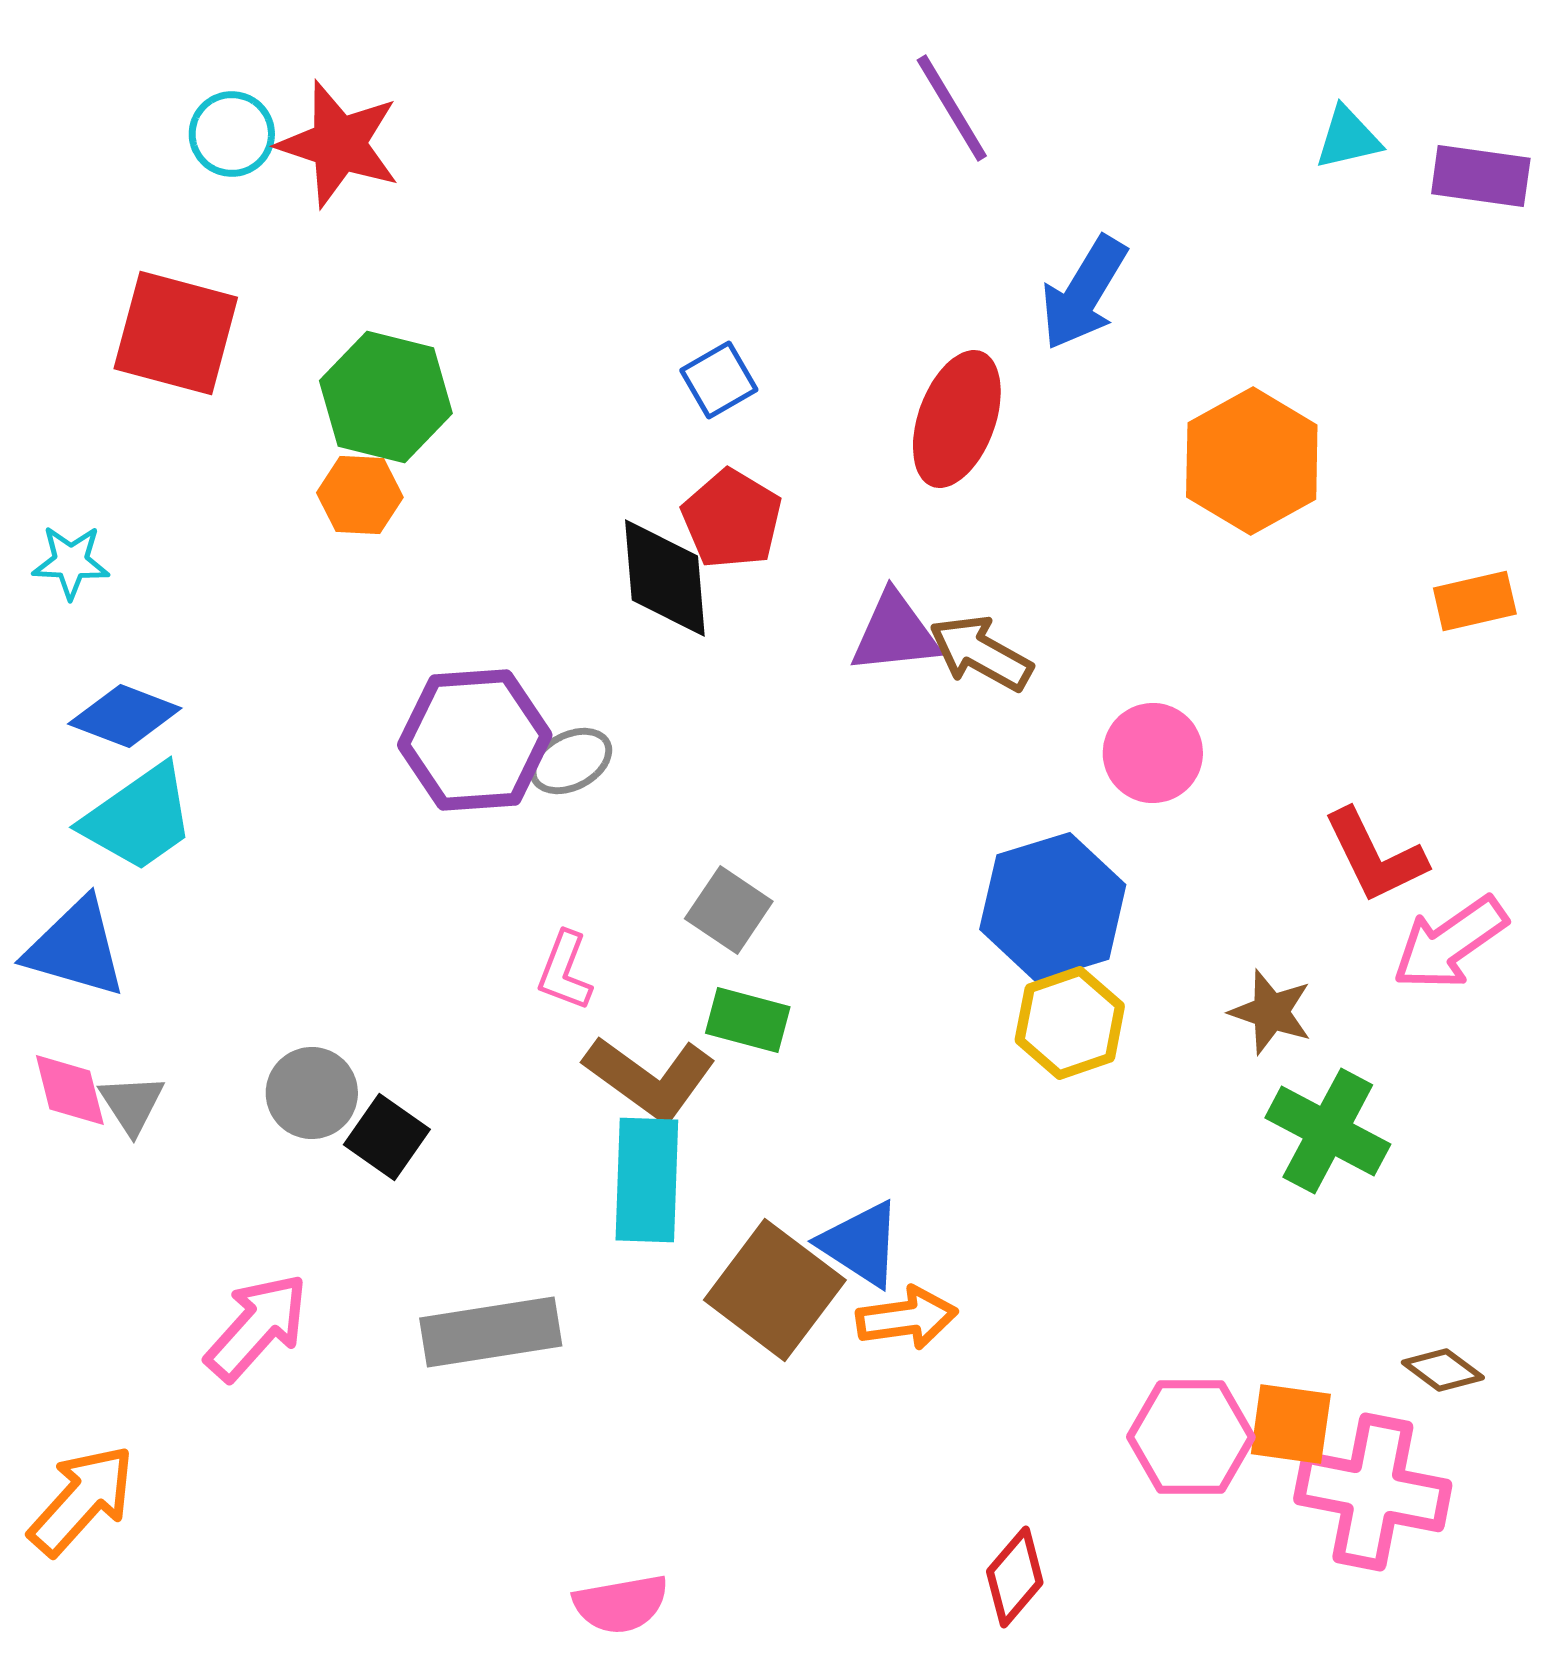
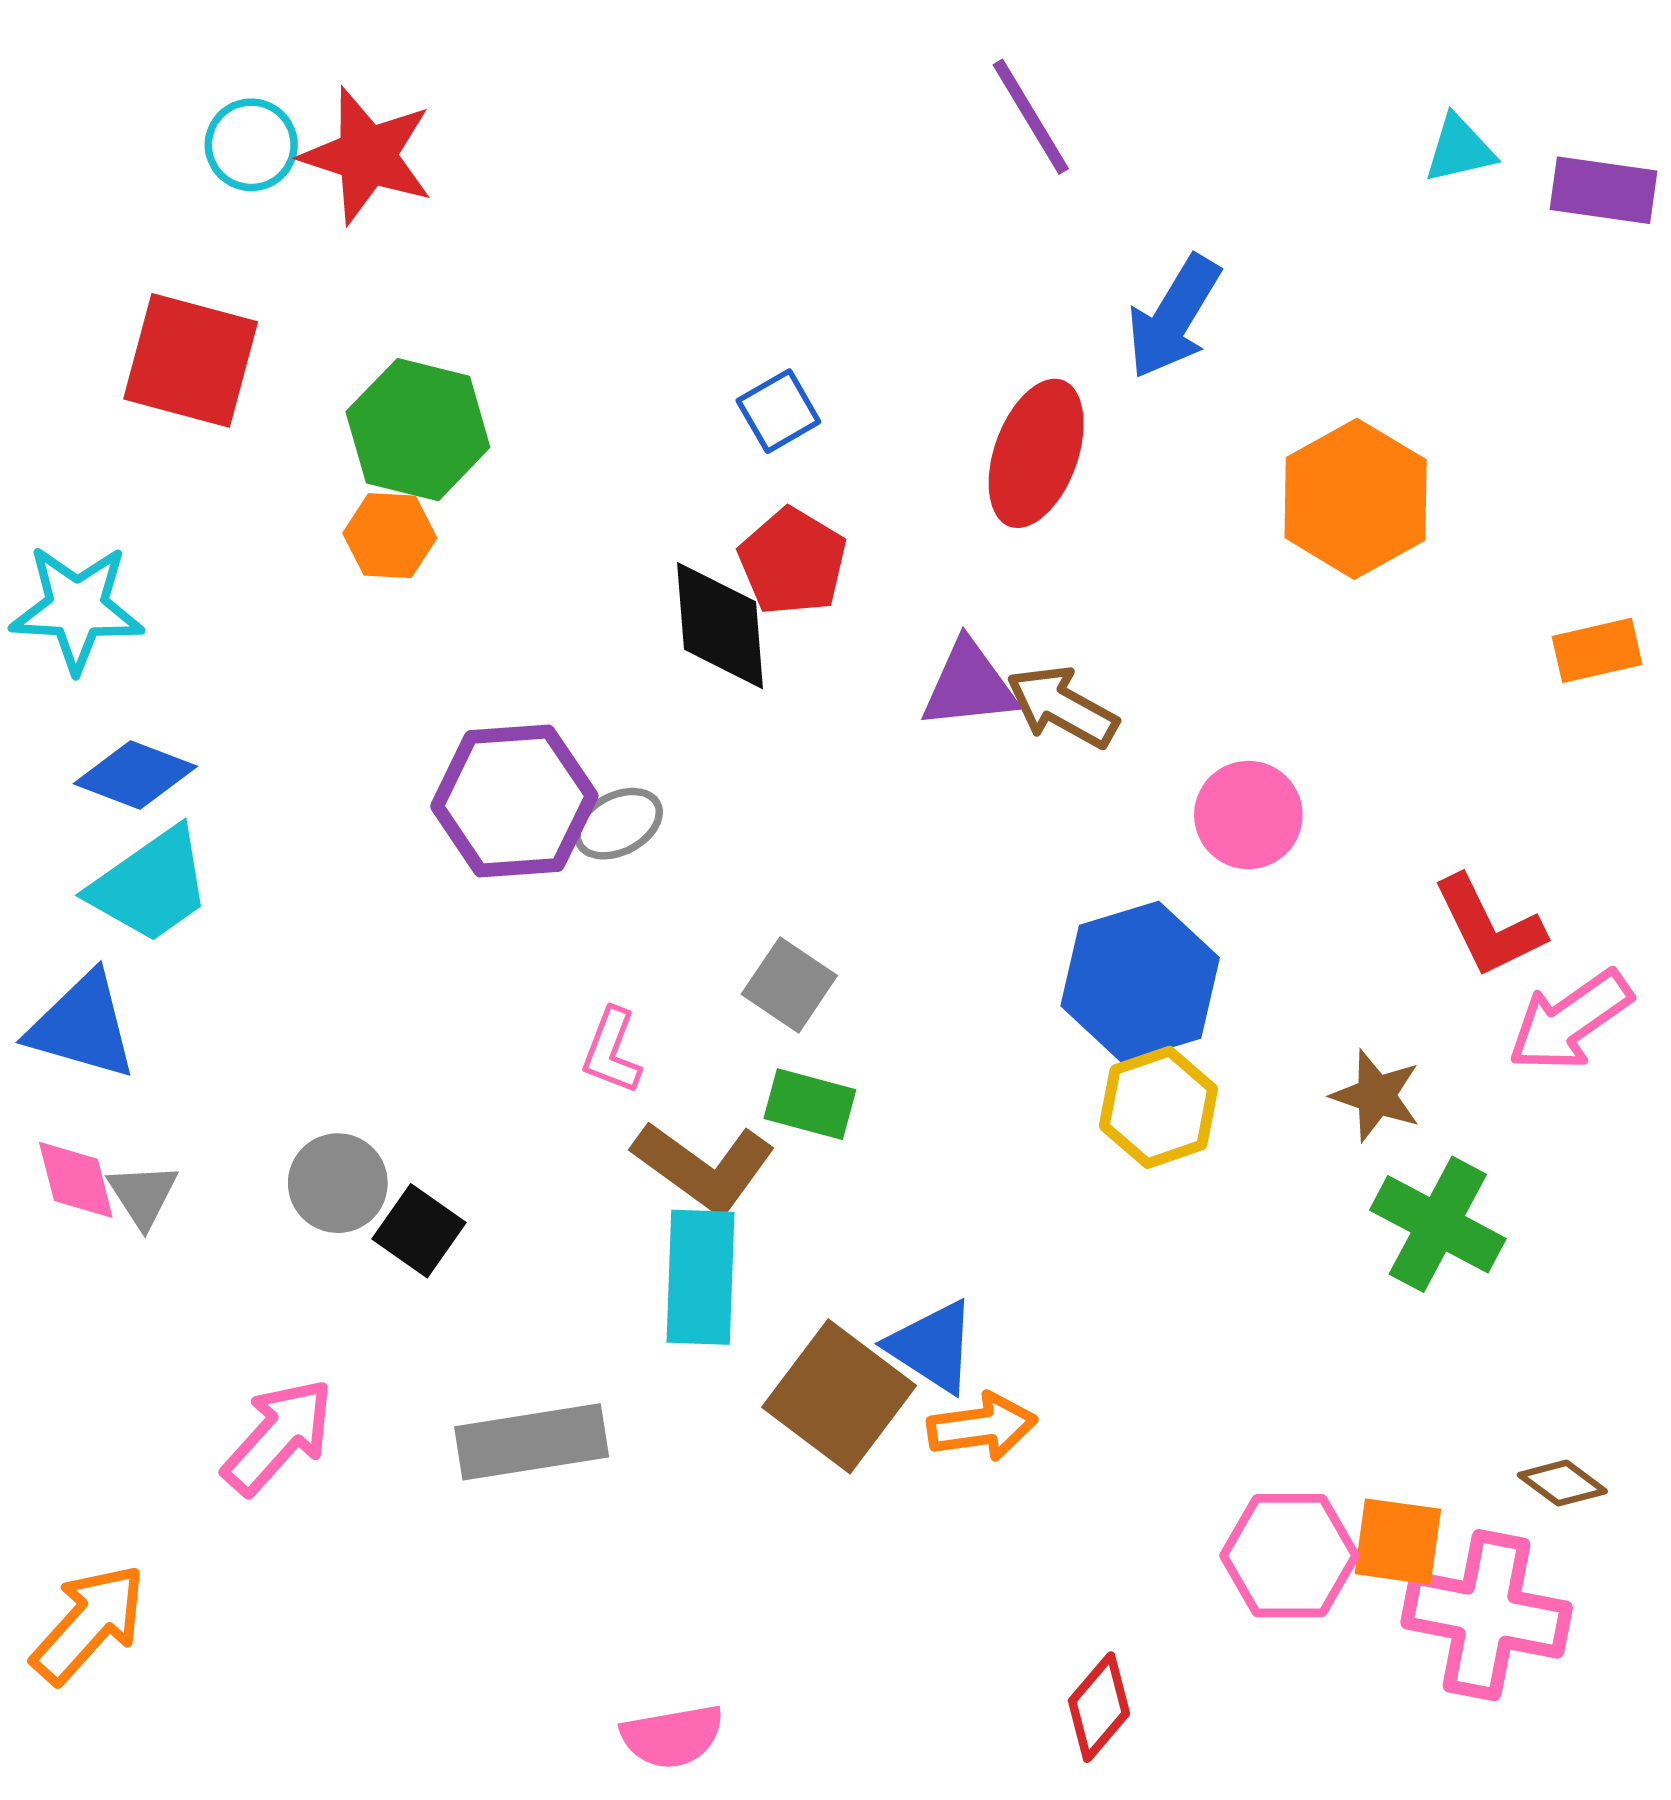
cyan star: (71, 562) -> (77, 608), size x1.6

